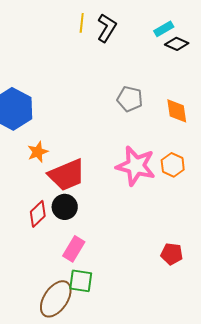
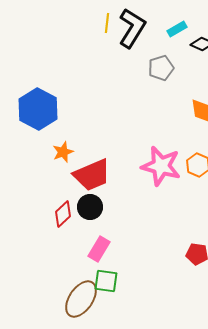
black L-shape: (107, 28) -> (132, 28), size x1.4
cyan rectangle: (164, 29) -> (177, 29), moved
gray pentagon: (130, 99) -> (161, 68), moved, turned -30

